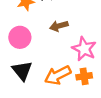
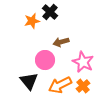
pink circle: (20, 37) -> (45, 60), moved
orange cross: (84, 76) -> (83, 86), turned -32

